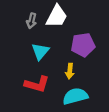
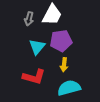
purple pentagon: (83, 45) -> (61, 41), moved

